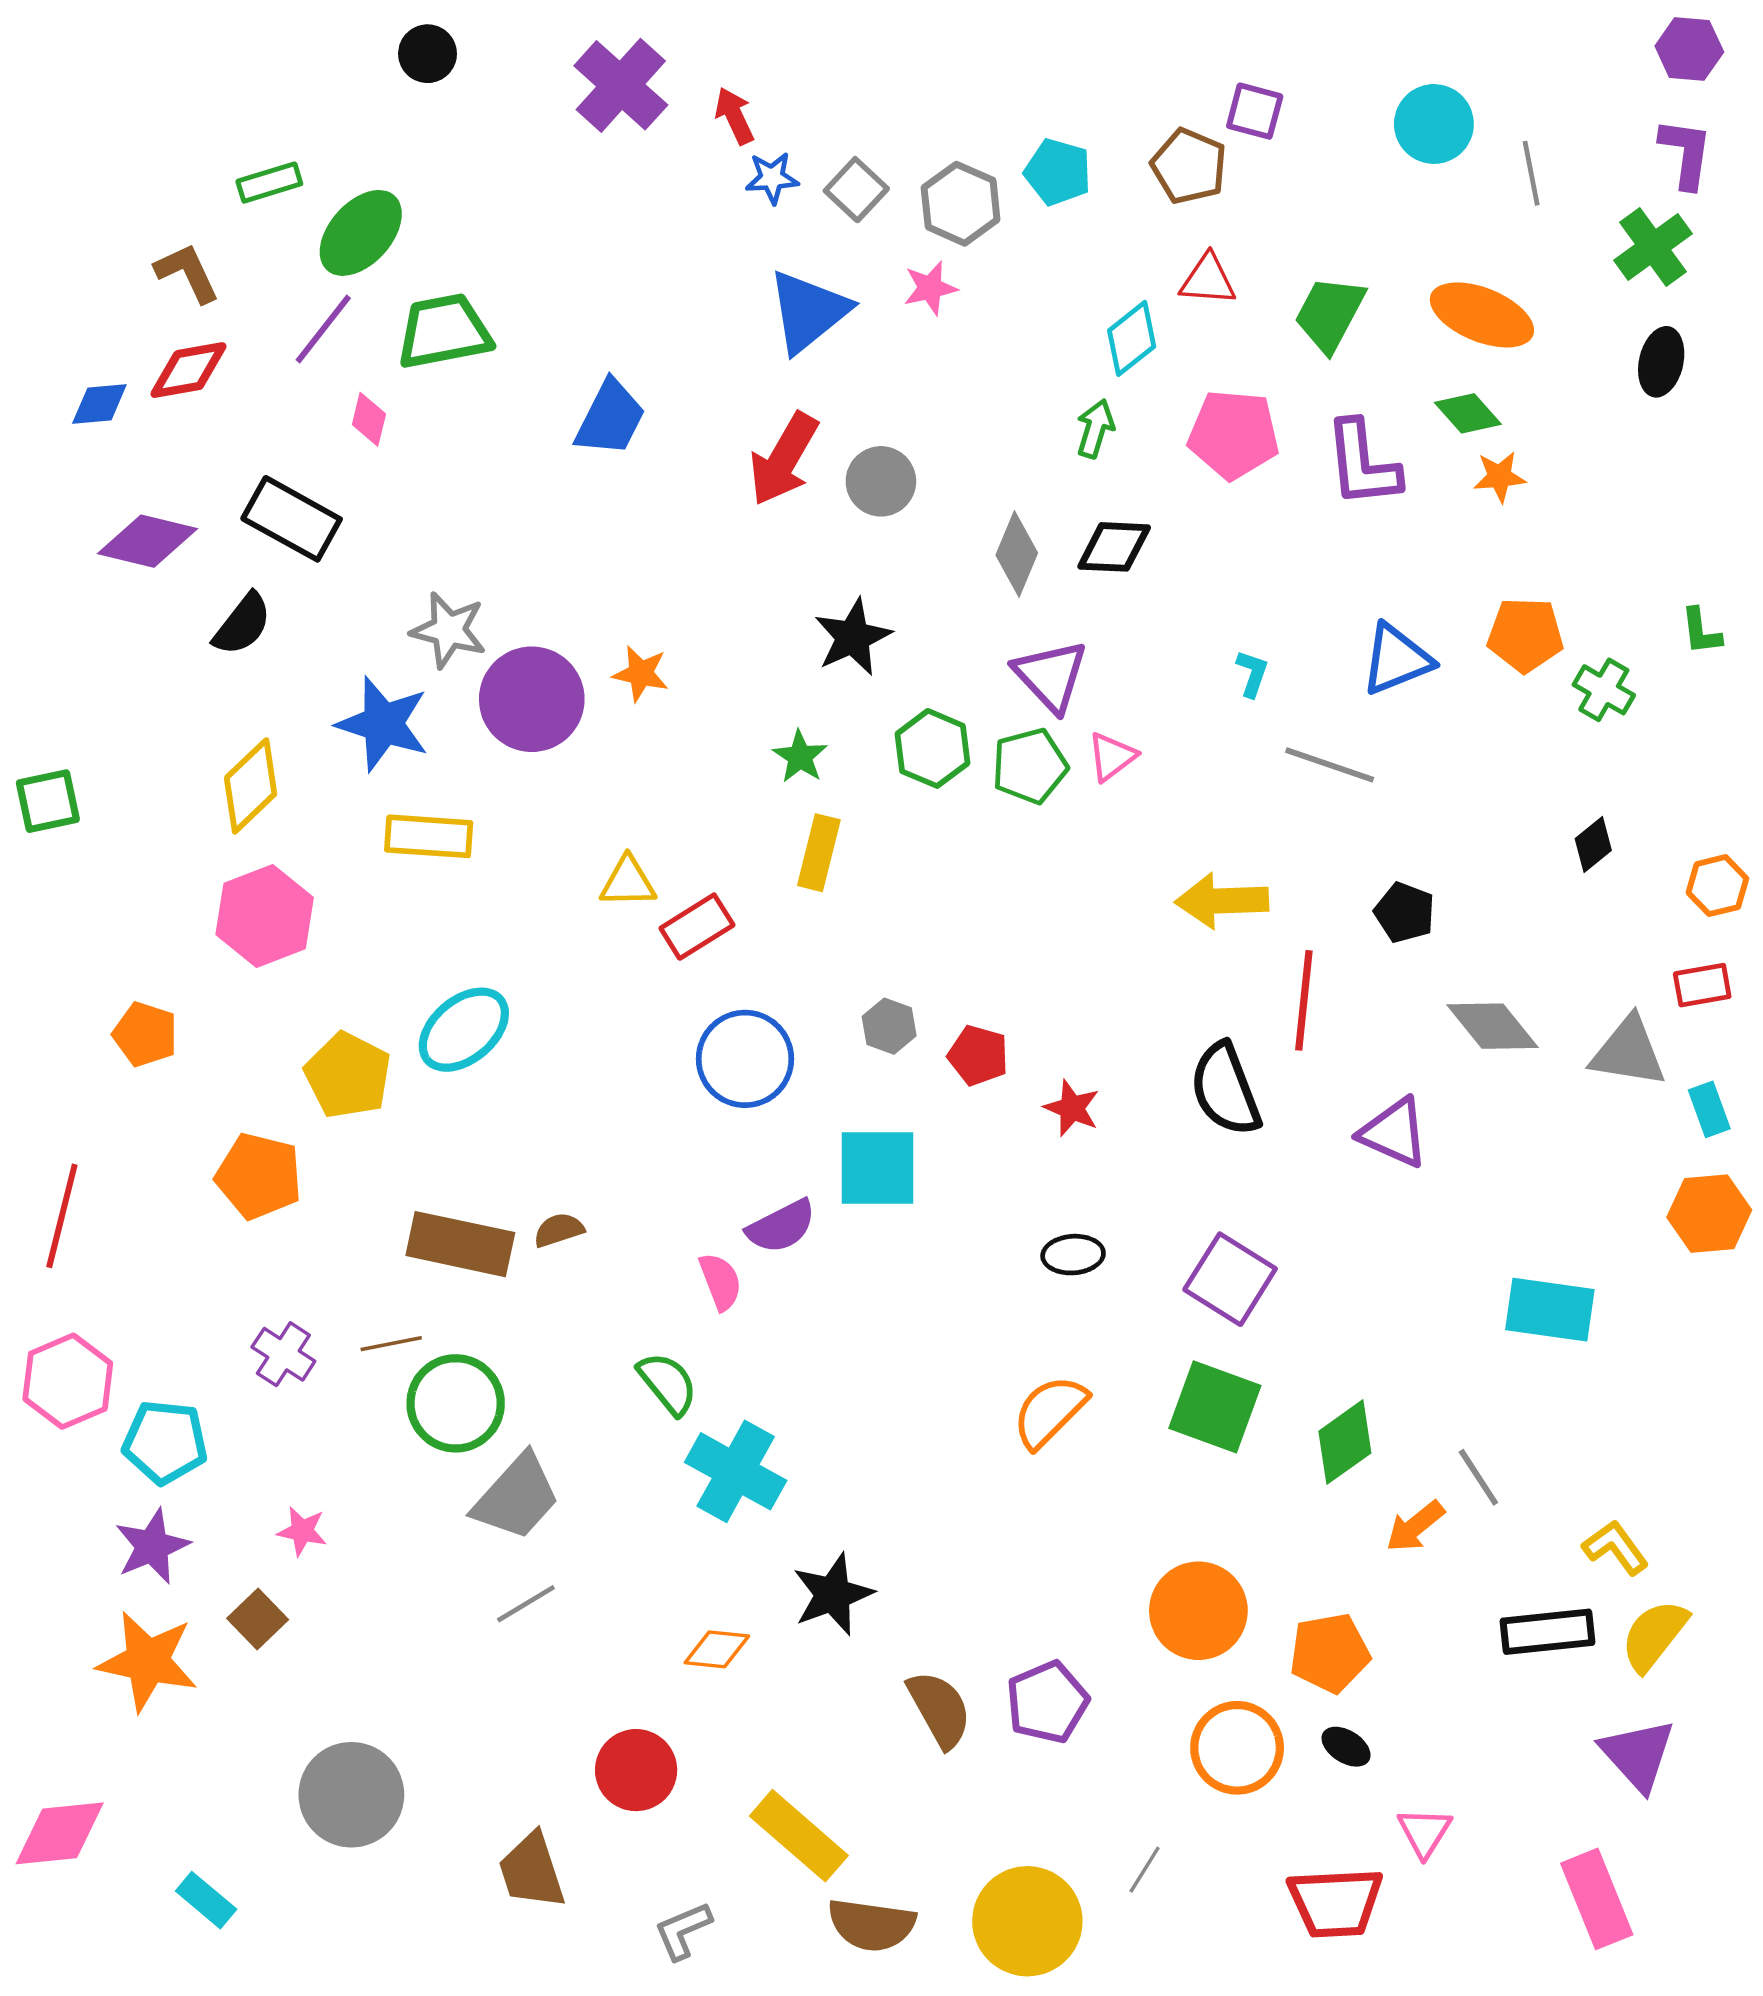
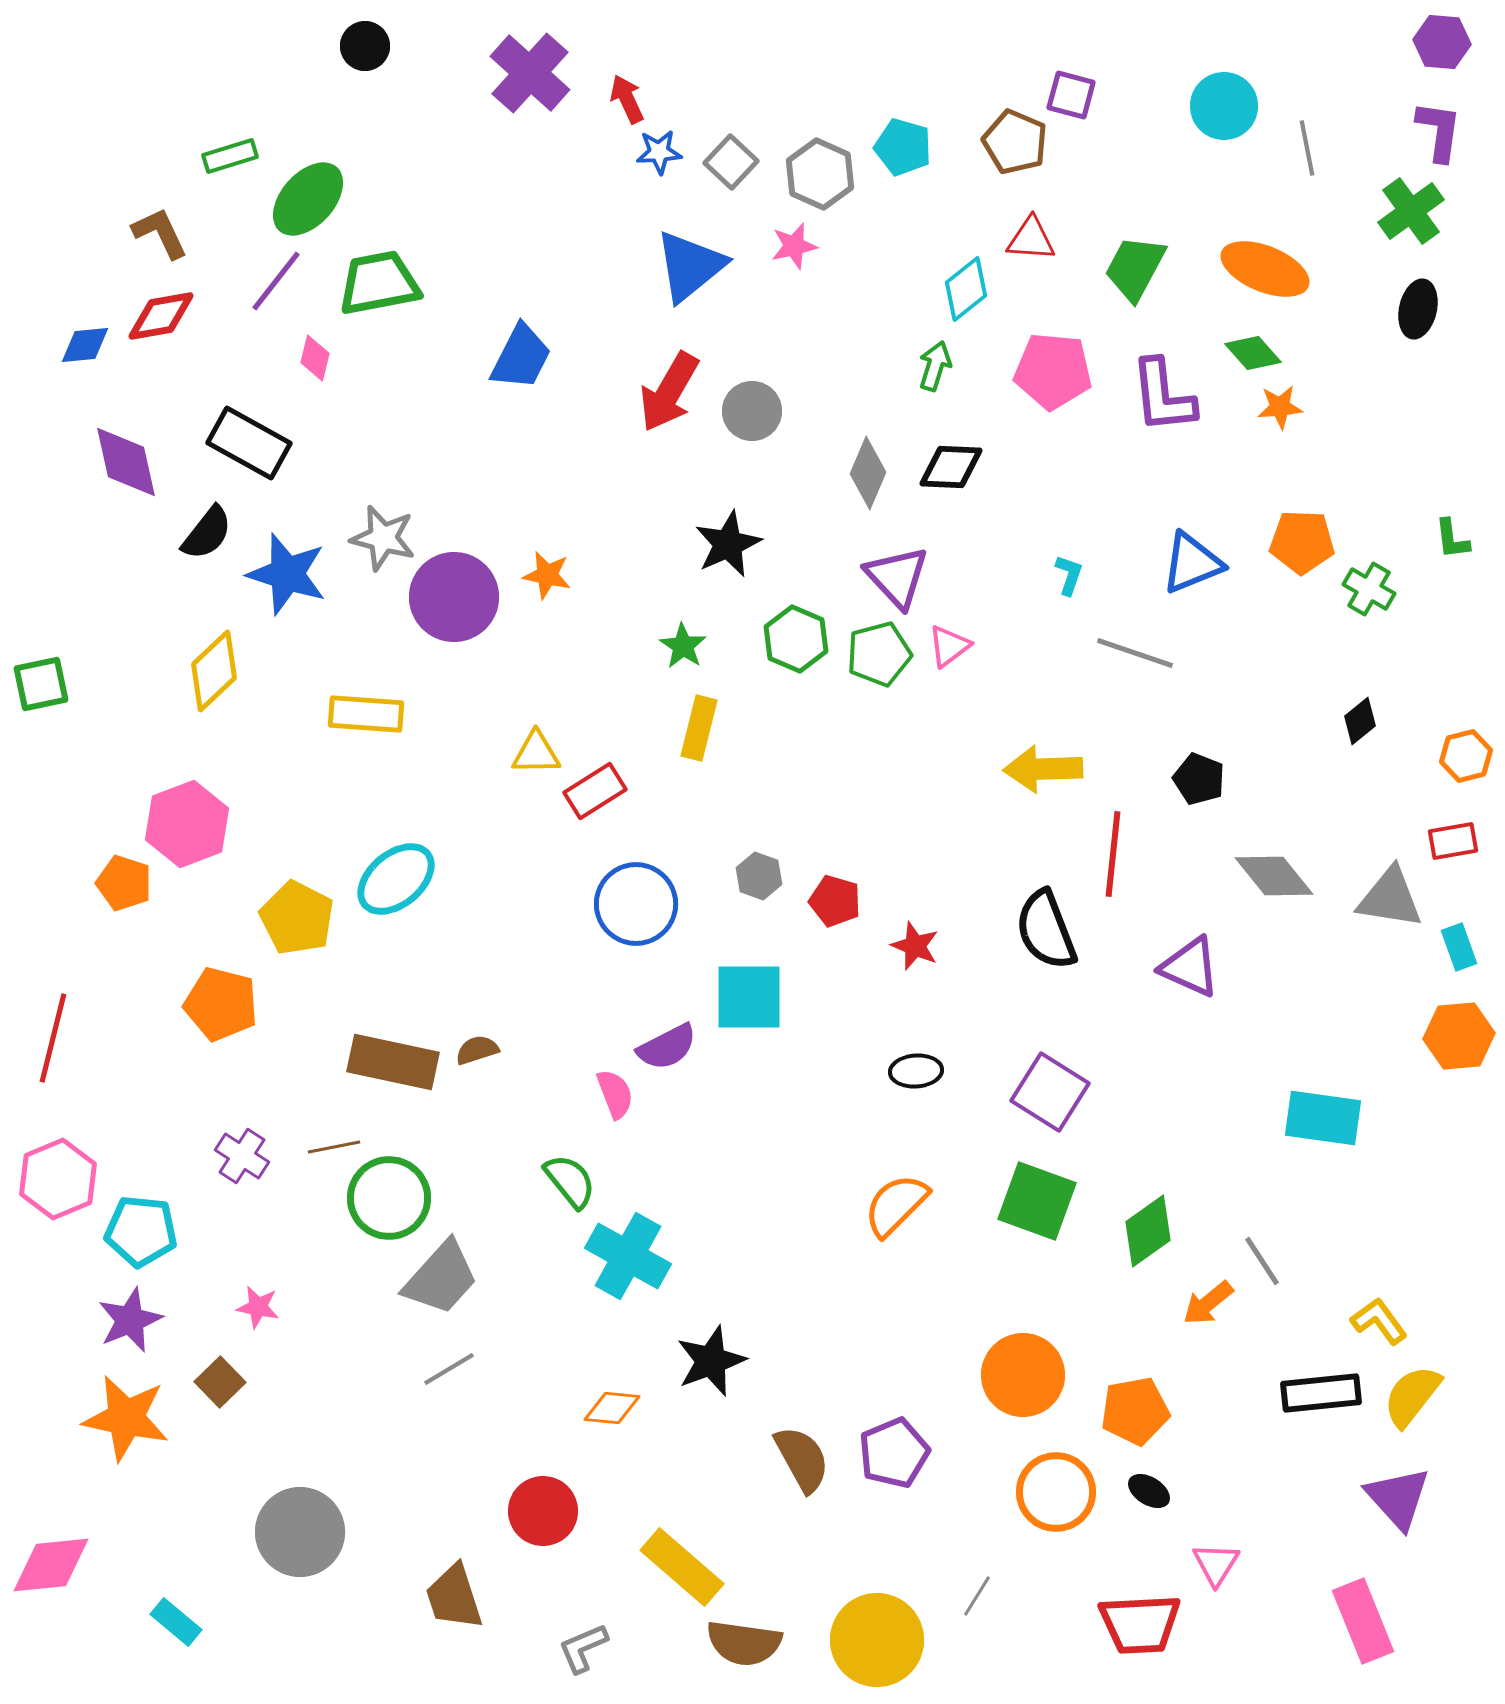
purple diamond: (147, 541) -> (126, 462), turned 64
blue star: (383, 724) -> (287, 574), moved
pink hexagon: (265, 916) -> (187, 824), moved

